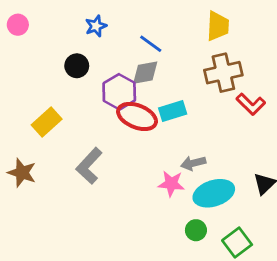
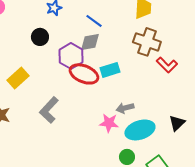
brown cross: (223, 73) -> (147, 42), turned 32

